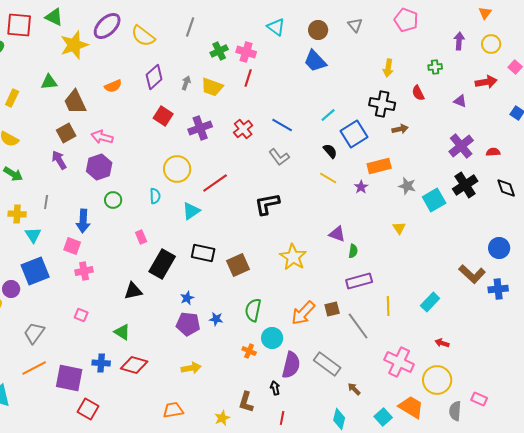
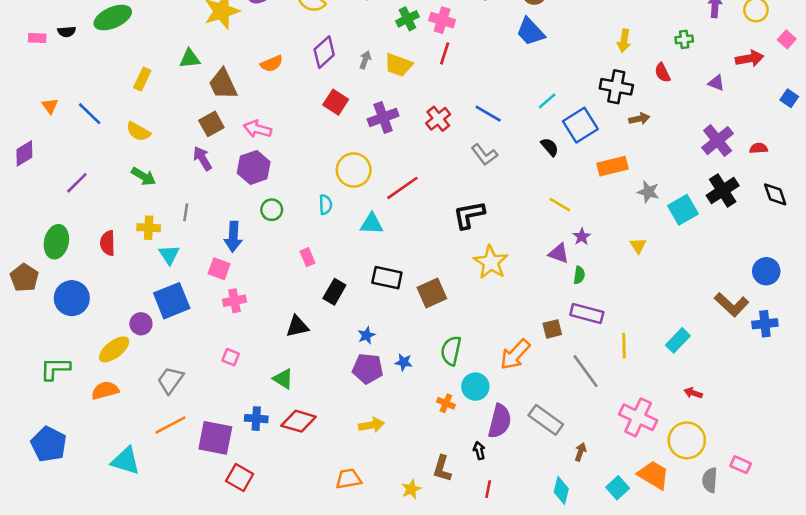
yellow line: (328, 178) -> (560, 205), moved
purple star: (361, 187) -> (582, 237), moved
cyan triangle: (191, 211) -> (372, 224), turned 36
yellow star: (293, 257) -> (491, 262), moved
black rectangle: (162, 264) -> (334, 292), size x0.7
purple rectangle: (359, 281) -> (587, 314), turned 30
brown square: (332, 309) -> (552, 329), moved
brown arrow: (354, 389) -> (580, 452), turned 64

